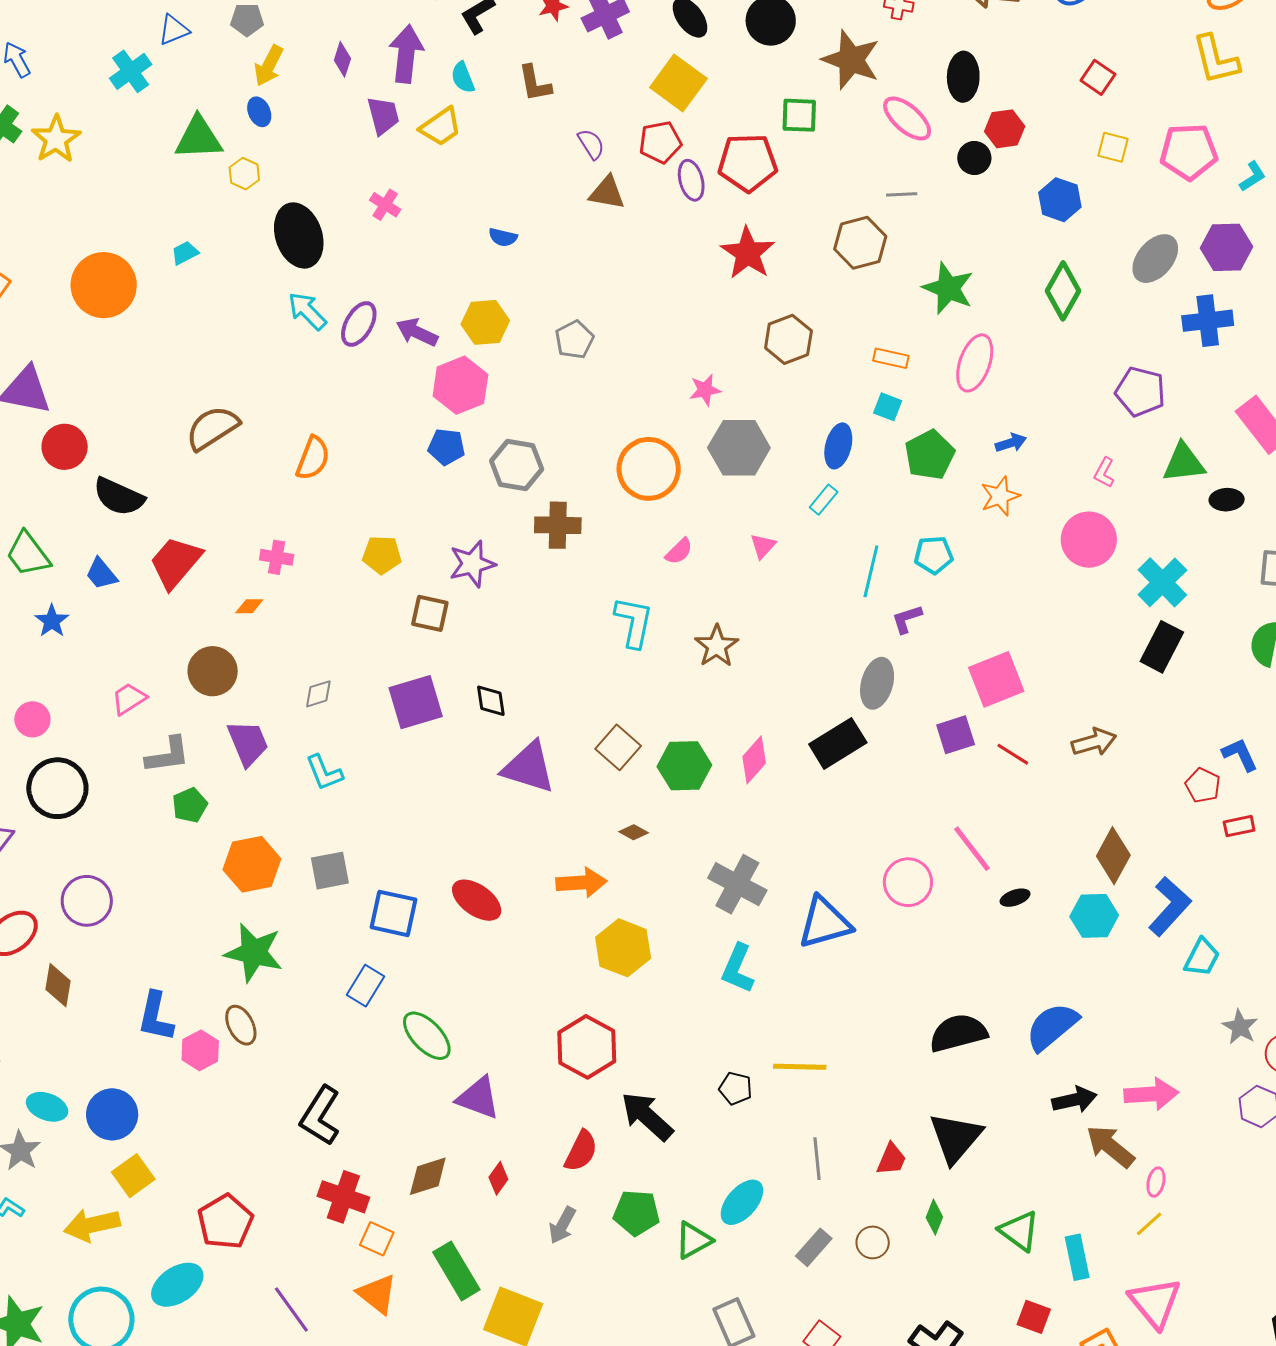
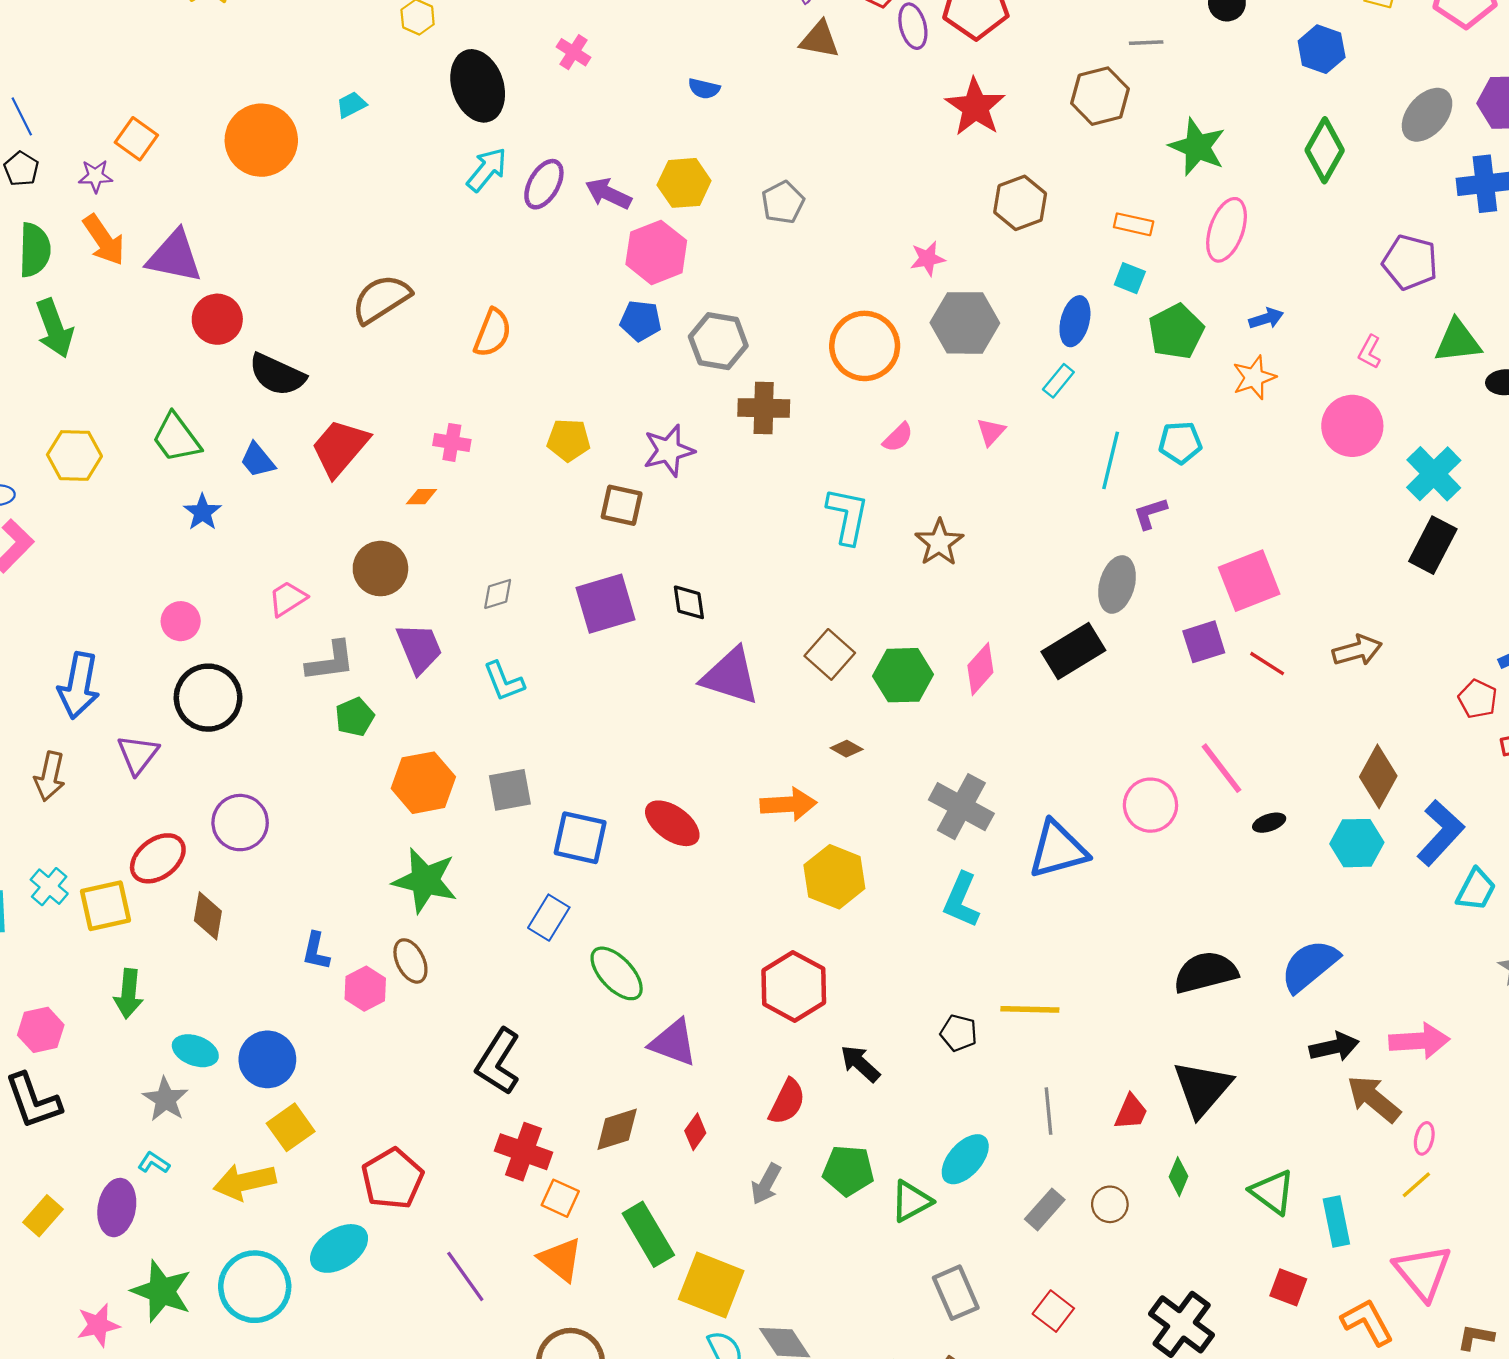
cyan arrow: (307, 311) -> (487, 170), turned 84
blue L-shape: (156, 1017) -> (316, 951), size x0.7
black arrow: (647, 1116) -> (860, 1064), size x0.7

